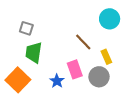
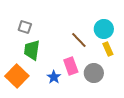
cyan circle: (110, 19) -> (104, 29), moved
yellow rectangle: (106, 57) -> (108, 49), moved

